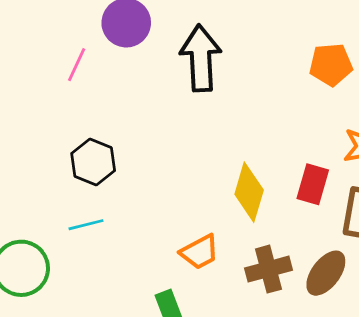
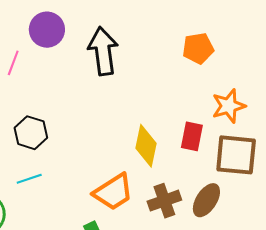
orange trapezoid: (200, 252) -> (113, 192), size x1.4

